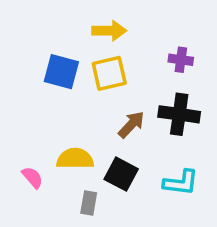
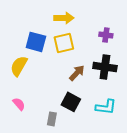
yellow semicircle: (75, 159) -> (19, 66), moved, turned -60

